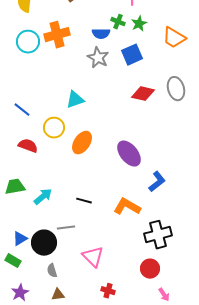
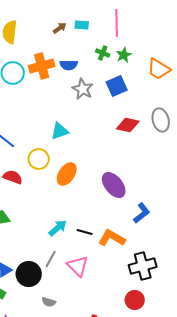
blue semicircle: (101, 34) -> (69, 65), moved
cyan arrow: (43, 197) -> (58, 228), moved
black line: (84, 201) -> (85, 232), moved
gray line: (66, 228) -> (51, 259), turned -54
pink triangle: (93, 257) -> (78, 266), moved
gray semicircle: (52, 271) -> (49, 302), moved, turned -56

